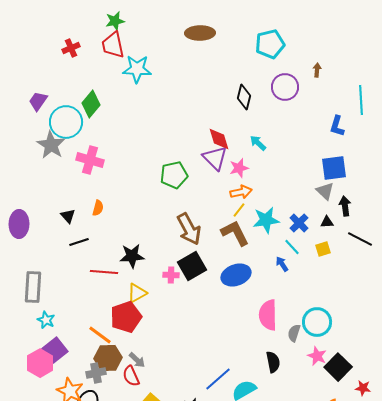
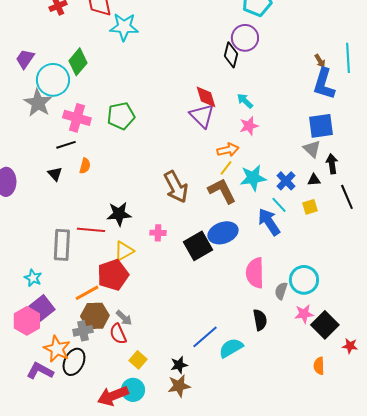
brown arrow: (317, 70) -> (320, 61), moved, turned 144
purple circle: (285, 87) -> (245, 38), moved
blue L-shape: (337, 126) -> (324, 84), size x1.5
pink star: (239, 168) -> (249, 126), moved
green pentagon: (174, 175) -> (121, 116), moved
black line: (360, 239) -> (347, 197), turned 40
black line: (79, 242) -> (66, 145), moved
blue arrow: (282, 264) -> (269, 222), size x1.8
black square: (192, 266) -> (198, 246), moved
gray rectangle: (33, 287) -> (62, 245), moved
orange line: (100, 335) -> (87, 293), turned -65
pink star: (317, 356) -> (304, 314), turned -30

